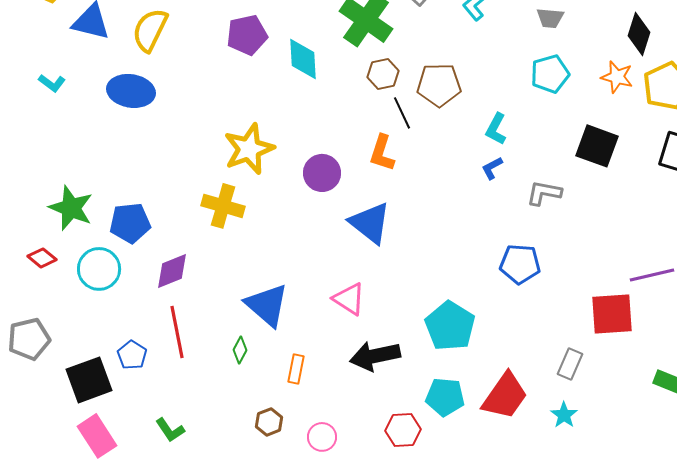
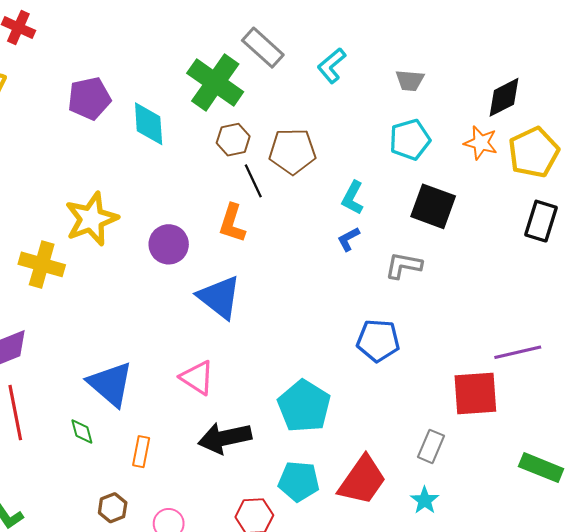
black diamond: (639, 34) -> (504, 97), turned 45
black square: (597, 146) -> (433, 206), moved
yellow cross: (223, 206) -> (42, 264), moved
green diamond: (240, 350) -> (82, 432), turned -44

